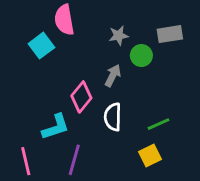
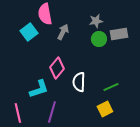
gray rectangle: (170, 34) -> (119, 34), moved
gray star: (119, 36) -> (96, 21), moved
gray arrow: (113, 76) -> (63, 32), moved

